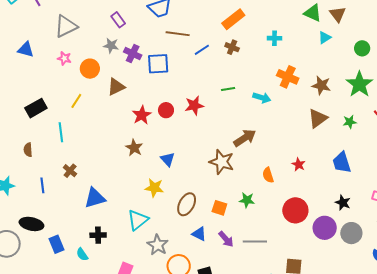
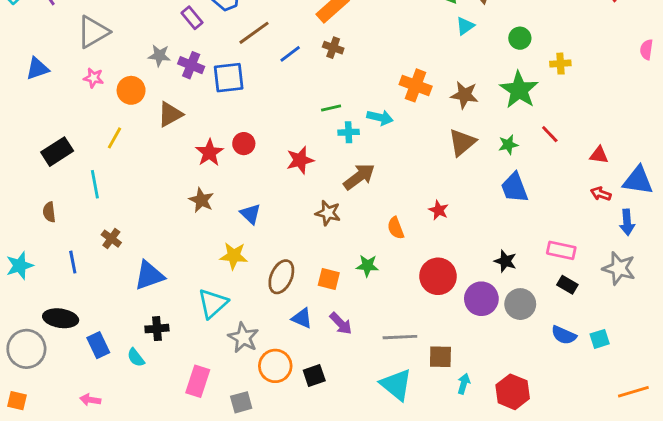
purple rectangle: (118, 20) -> (192, 18), moved
brown line: (178, 34) -> (254, 33), turned -40
cyan cross: (274, 38) -> (349, 132), moved
blue triangle: (26, 50) -> (37, 68), turned -30
red star: (194, 106) -> (300, 160), moved
brown star: (222, 162) -> (328, 213), size x0.7
blue trapezoid: (342, 163) -> (515, 188), moved
gray line: (255, 242) -> (400, 337), moved

